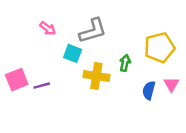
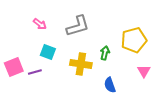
cyan square: (73, 53) -> (48, 52), moved
blue semicircle: (149, 90) -> (110, 85), moved, turned -35

